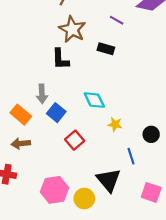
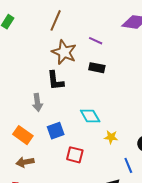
purple line: (117, 20) -> (96, 41), moved
gray arrow: (42, 94) -> (37, 102), moved
blue square: (56, 113) -> (56, 131), turned 36
red square: (75, 140) -> (75, 155), turned -30

